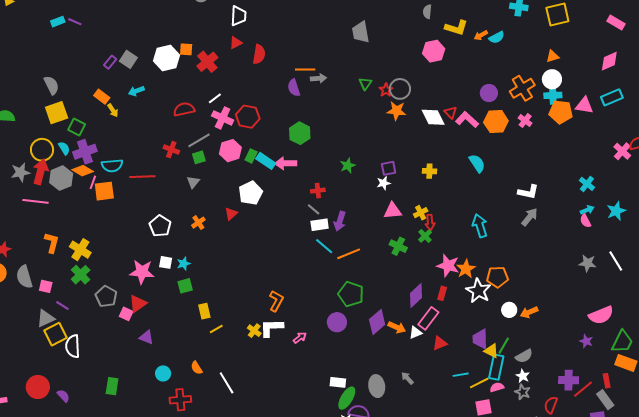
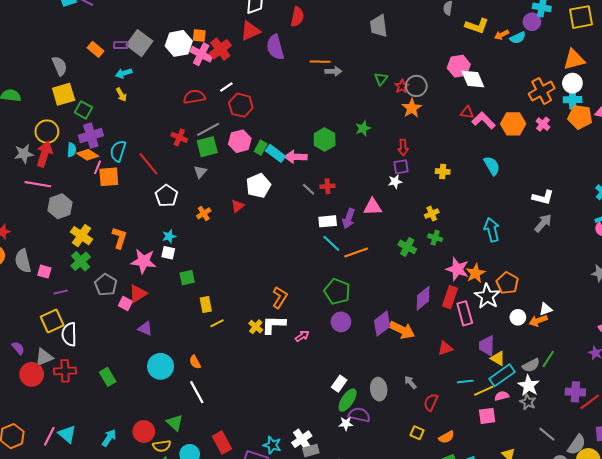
red triangle: (236, 43) -> (250, 31), size x1.5
pink hexagon: (434, 51) -> (459, 66), moved
red semicircle: (259, 54) -> (297, 17), moved
orange triangle: (553, 56) -> (574, 60), size x1.6
gray square: (128, 59) -> (140, 43), size x1.4
purple rectangle: (110, 62) -> (121, 45), turned 48
purple semicircle: (294, 88) -> (275, 47), moved, size x1.4
cyan arrow: (136, 91) -> (124, 73), moved
purple circle: (489, 93) -> (532, 22), moved
orange rectangle: (102, 97) -> (95, 49), moved
orange star: (396, 111) -> (412, 108), turned 30
red triangle: (450, 112) -> (467, 112), turned -40
red hexagon: (248, 117) -> (241, 105), moved
white diamond: (433, 117) -> (473, 79), moved
pink cross: (223, 118) -> (201, 54), moved
green hexagon: (300, 133) -> (325, 139), moved
cyan semicircle: (64, 148) -> (72, 150), moved, turned 32
green square: (199, 157) -> (207, 147), size x1.5
cyan semicircle: (112, 166) -> (118, 151), turned 110
green star: (348, 166) -> (363, 128), moved
red line: (142, 177) -> (148, 164), turned 50
gray hexagon: (61, 178) -> (60, 206), moved
gray line: (314, 209) -> (309, 189), moved
pink triangle: (393, 211) -> (373, 207), moved
red arrow: (430, 222) -> (403, 147), moved
white pentagon: (160, 226) -> (166, 196), moved
green cross: (425, 236) -> (435, 238), turned -32
orange L-shape: (52, 243) -> (119, 238), moved
cyan star: (184, 264) -> (169, 236), moved
orange pentagon: (497, 277) -> (507, 283), turned 30
red rectangle: (442, 293) -> (450, 297), size x1.5
green pentagon: (351, 294) -> (337, 292), moved
purple line: (62, 305) -> (61, 292), turned -48
gray triangle: (46, 318) -> (44, 357), moved
pink rectangle: (428, 318) -> (465, 313), moved, turned -55
orange arrow: (397, 327) -> (402, 330), size x1.4
white triangle: (415, 333) -> (546, 309), moved
green line: (504, 346) -> (548, 359), moved
cyan rectangle: (496, 367) -> (502, 375), turned 40
cyan circle: (163, 373) -> (160, 366), size x1.6
white star: (523, 376) -> (529, 386), size x1.5
white rectangle: (338, 382) -> (339, 384), turned -63
white line: (227, 383) -> (197, 392), moved
green rectangle: (112, 386) -> (108, 377), turned -42
purple semicircle: (63, 396) -> (18, 348), moved
red cross: (180, 400) -> (65, 371), moved
red semicircle: (551, 405) -> (431, 402), moved

